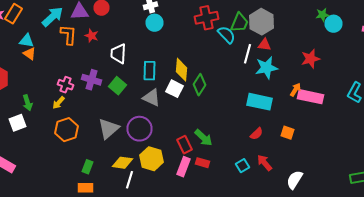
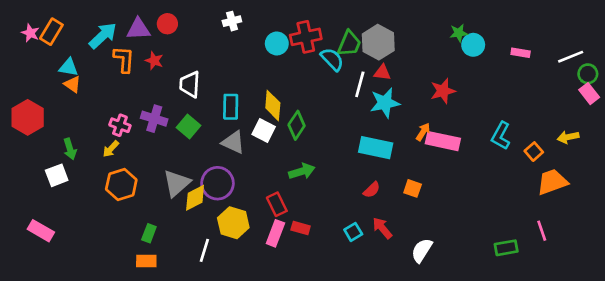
cyan circle: (154, 23) -> (277, 43), moved
green arrow: (204, 138) -> (302, 171), moved, turned -60
yellow diamond: (122, 163) -> (195, 198), moved, turned -35

